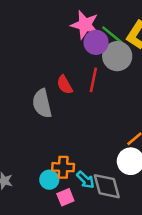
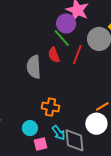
green line: (112, 35) -> (62, 38), moved
purple circle: (96, 42) -> (66, 24), moved
orange cross: (63, 167) -> (51, 107), moved

